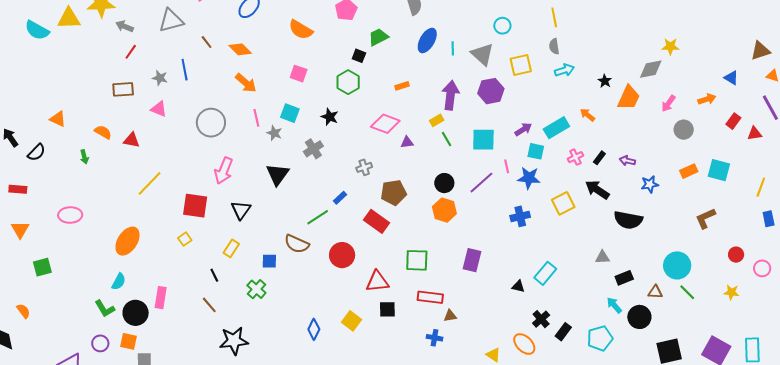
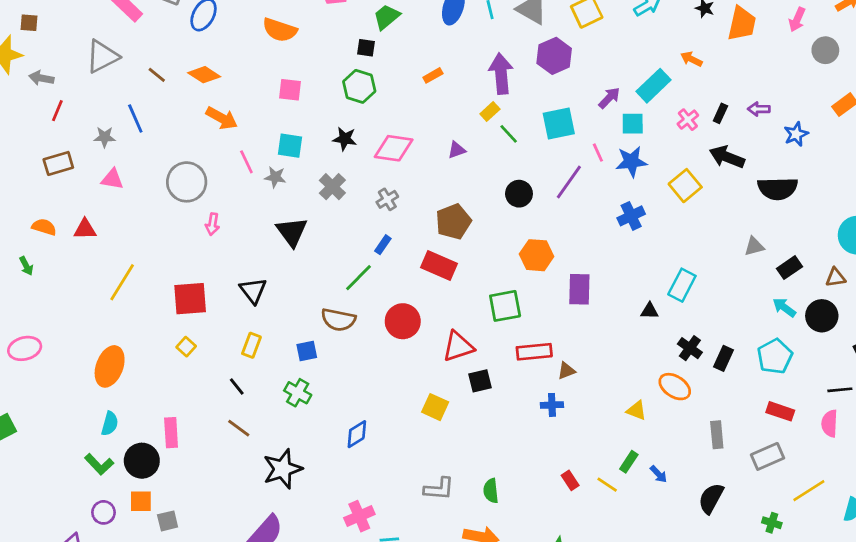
pink diamond: (385, 124) -> (394, 148), moved
gray cross: (364, 167) -> (387, 199), moved
pink arrow: (224, 171) -> (212, 224), moved, size x0.6
orange hexagon: (444, 210) -> (537, 255), moved
blue diamond: (314, 329) -> (357, 434), moved, turned 45

